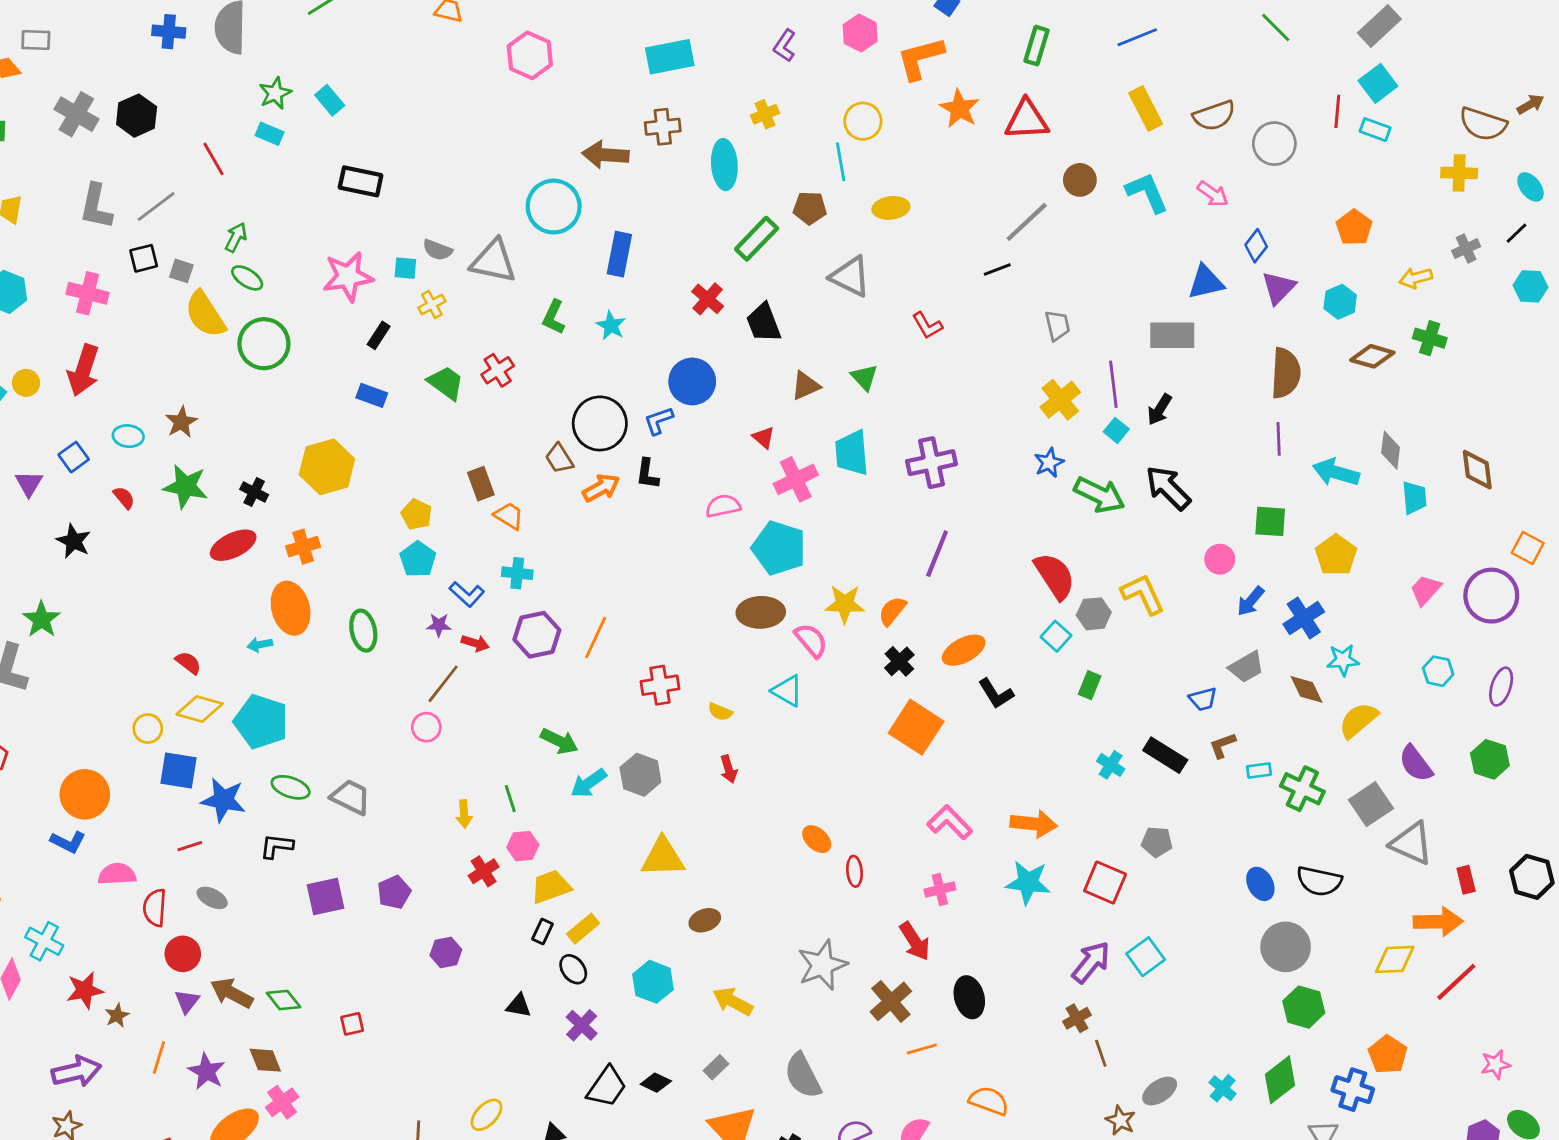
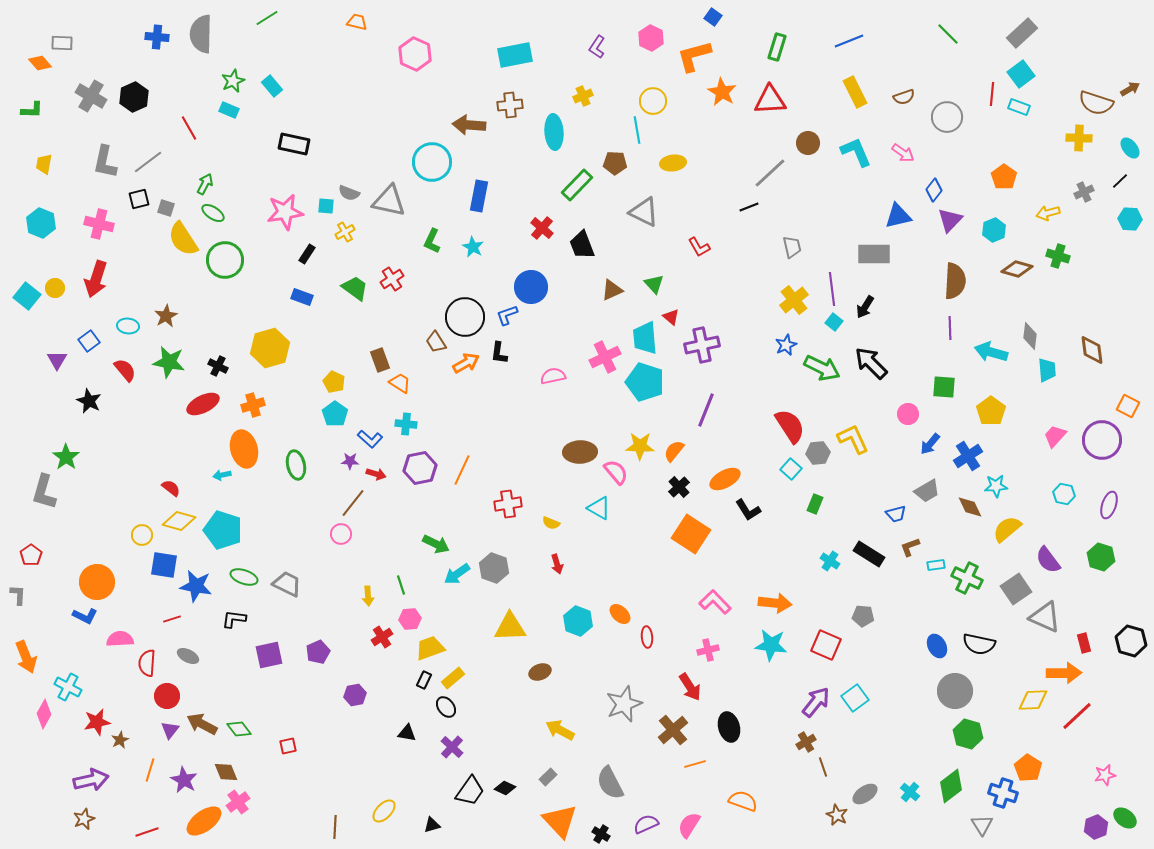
brown semicircle: (1214, 116) -> (904, 97), size x0.7
red triangle: (764, 437) -> (671, 317), moved
red semicircle: (124, 498) -> (125, 370), size x1.4
cyan pentagon: (779, 548) -> (645, 382), moved
cyan hexagon: (653, 982) -> (578, 621), moved

